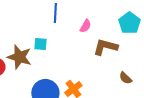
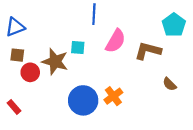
pink semicircle: (85, 26) -> (116, 41), moved, size x1.6

